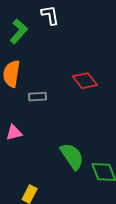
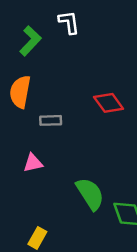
pink triangle: (14, 133) -> (33, 163), moved

